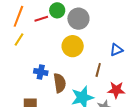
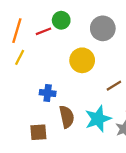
gray circle: (78, 19) -> (103, 28), moved
brown line: (98, 70) -> (114, 86), turned 48
brown semicircle: (60, 83) -> (67, 117), moved

